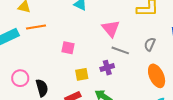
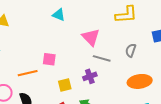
orange line: (36, 27) -> (28, 73), moved
orange ellipse: (157, 76) -> (140, 81), turned -70

